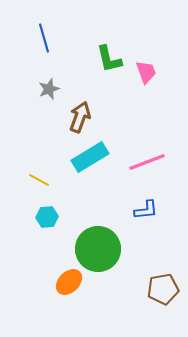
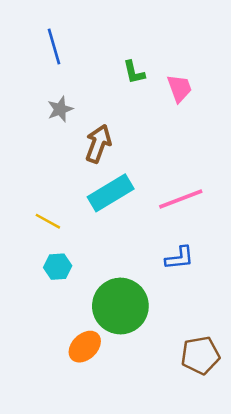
green L-shape: (109, 59) -> (134, 72), size x0.7

